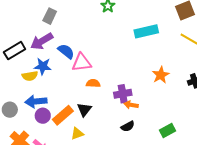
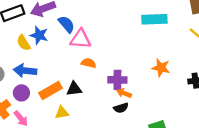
orange star: (161, 75) -> (161, 68), turned 30
yellow semicircle: (30, 76) -> (24, 43), turned 56
black triangle: (84, 110) -> (74, 89), turned 35
purple circle: (43, 116) -> (21, 93), moved
black semicircle: (128, 126) -> (121, 108), moved

